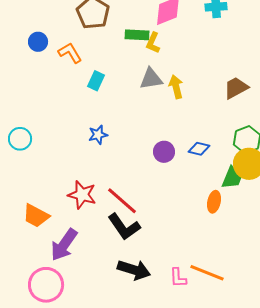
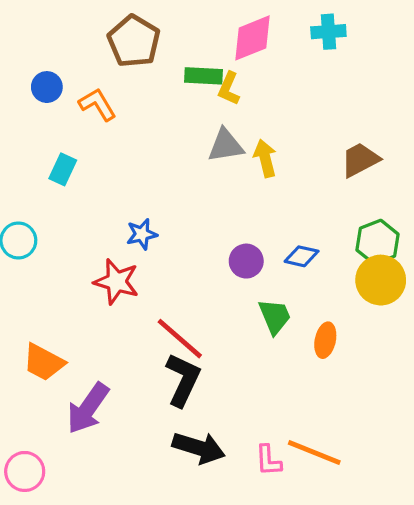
cyan rectangle: (96, 81) -> (63, 169), moved
green trapezoid: (232, 178) -> (275, 316), moved, turned -45
red star: (82, 195) -> (116, 282), moved
black L-shape: (124, 227) -> (183, 380), turned -120
pink circle: (46, 285) -> (25, 471), moved, size x0.7

